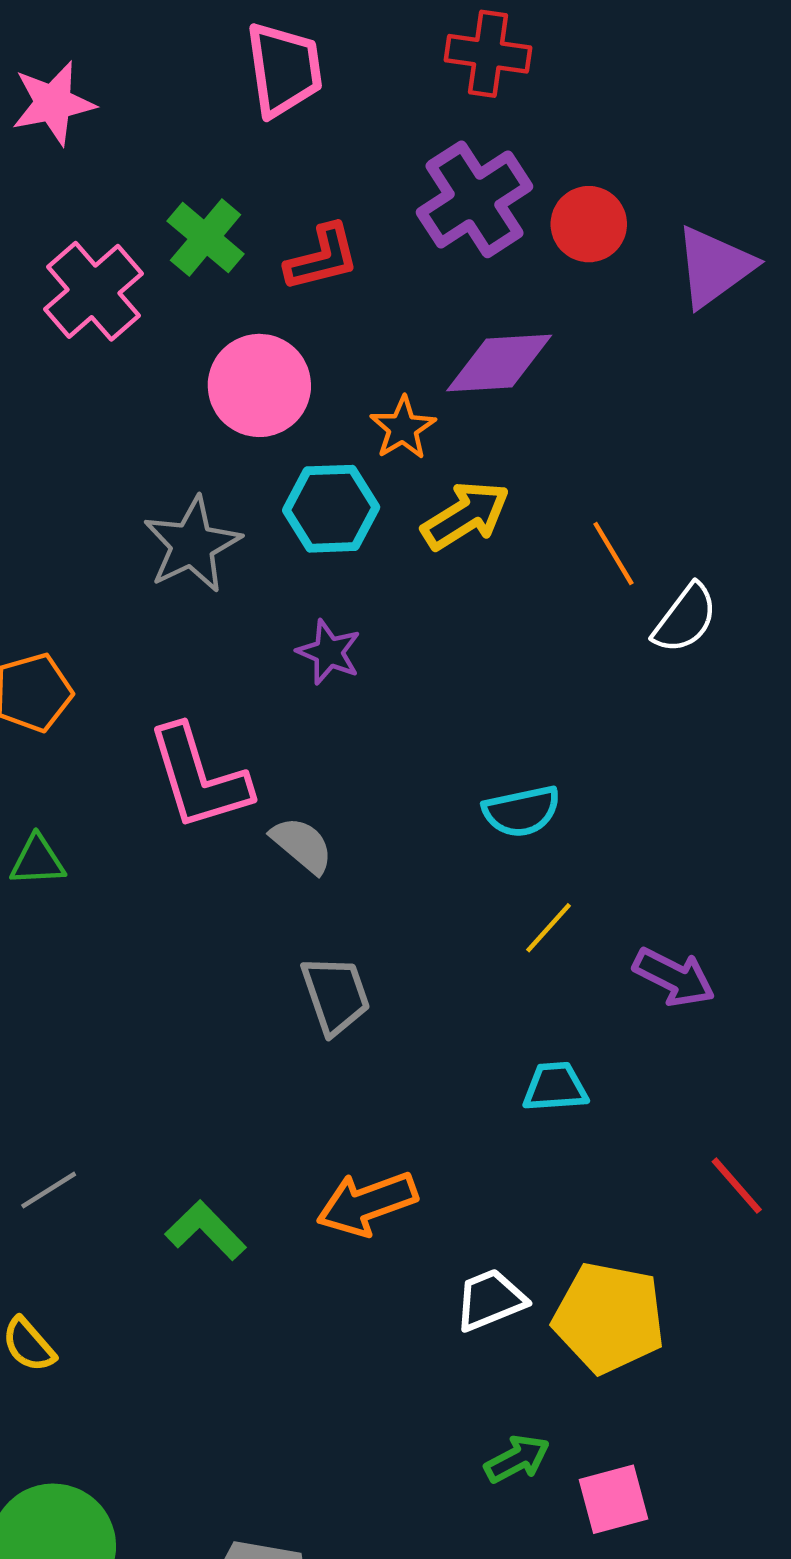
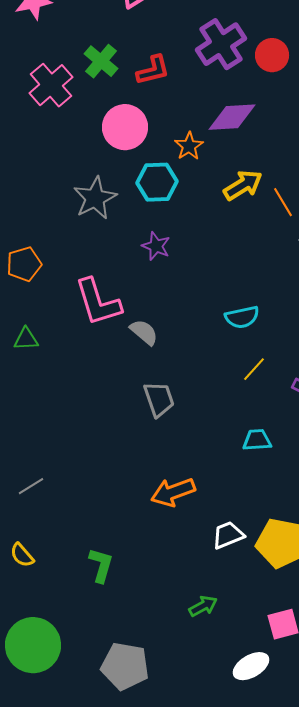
yellow arrow: (466, 515) -> (243, 185), moved
green L-shape: (206, 1230) -> (101, 565), moved, turned 60
green arrow: (517, 1459) -> (203, 606), moved

